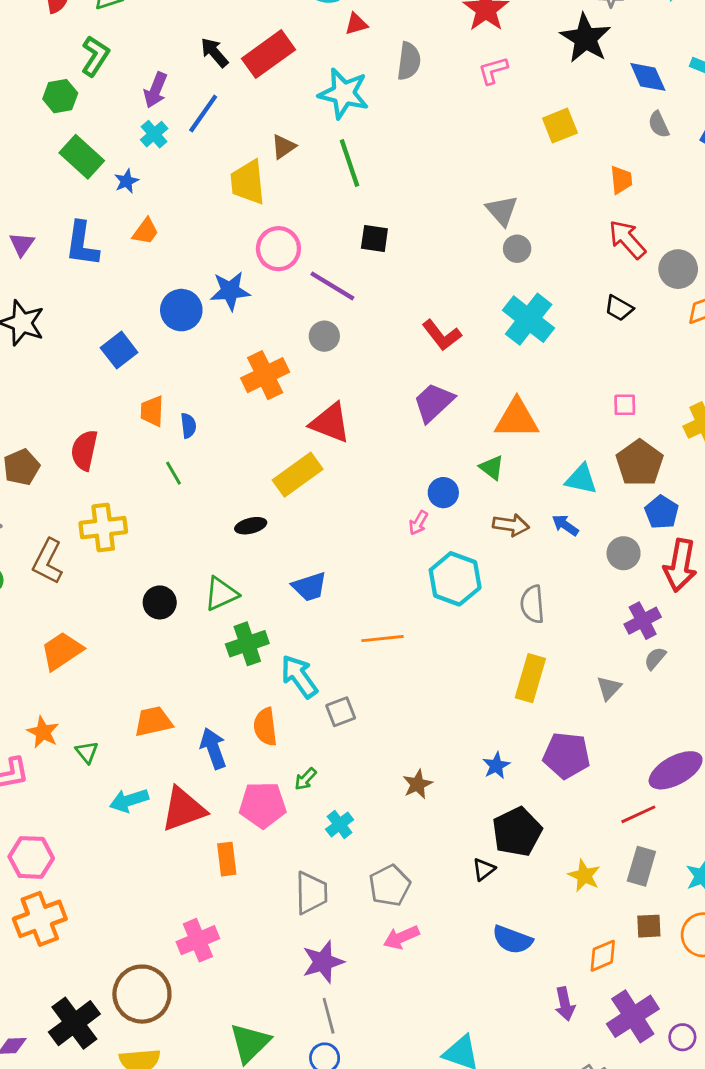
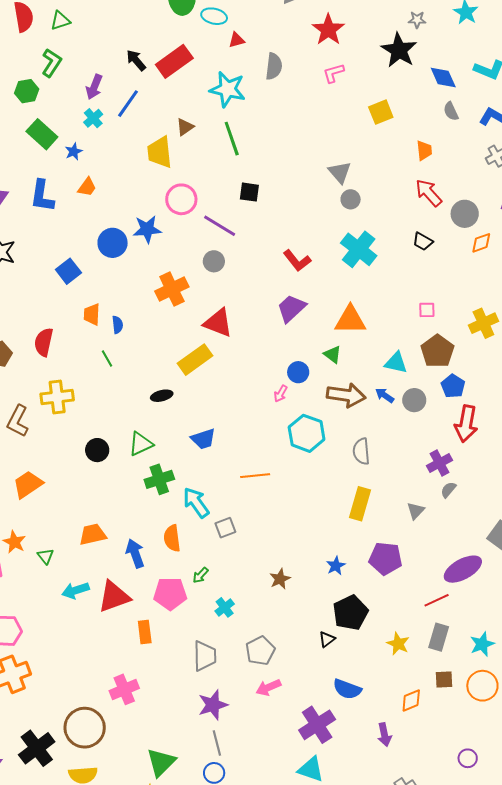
brown arrow: (511, 525) -> (346, 395), size x1.5
gray circle: (624, 553) -> (414, 400), moved
purple cross: (633, 1016) -> (317, 725), moved

